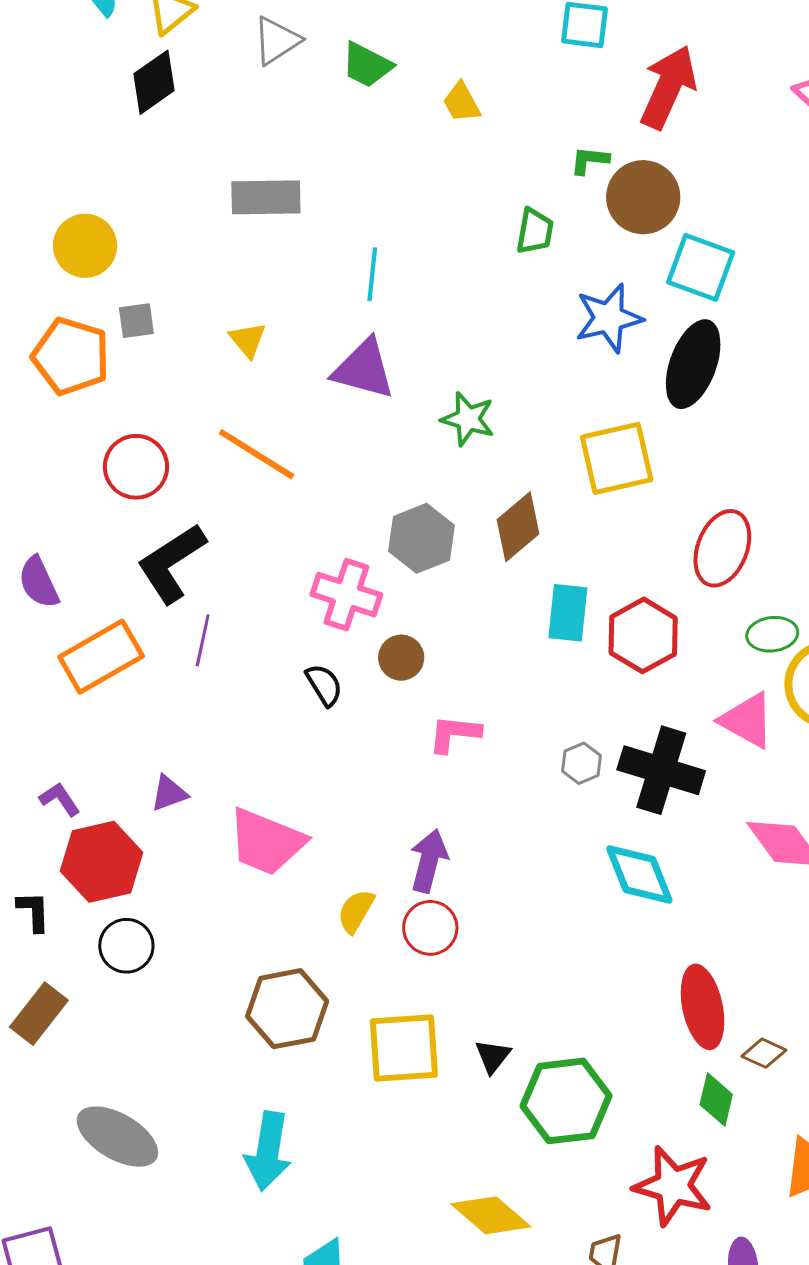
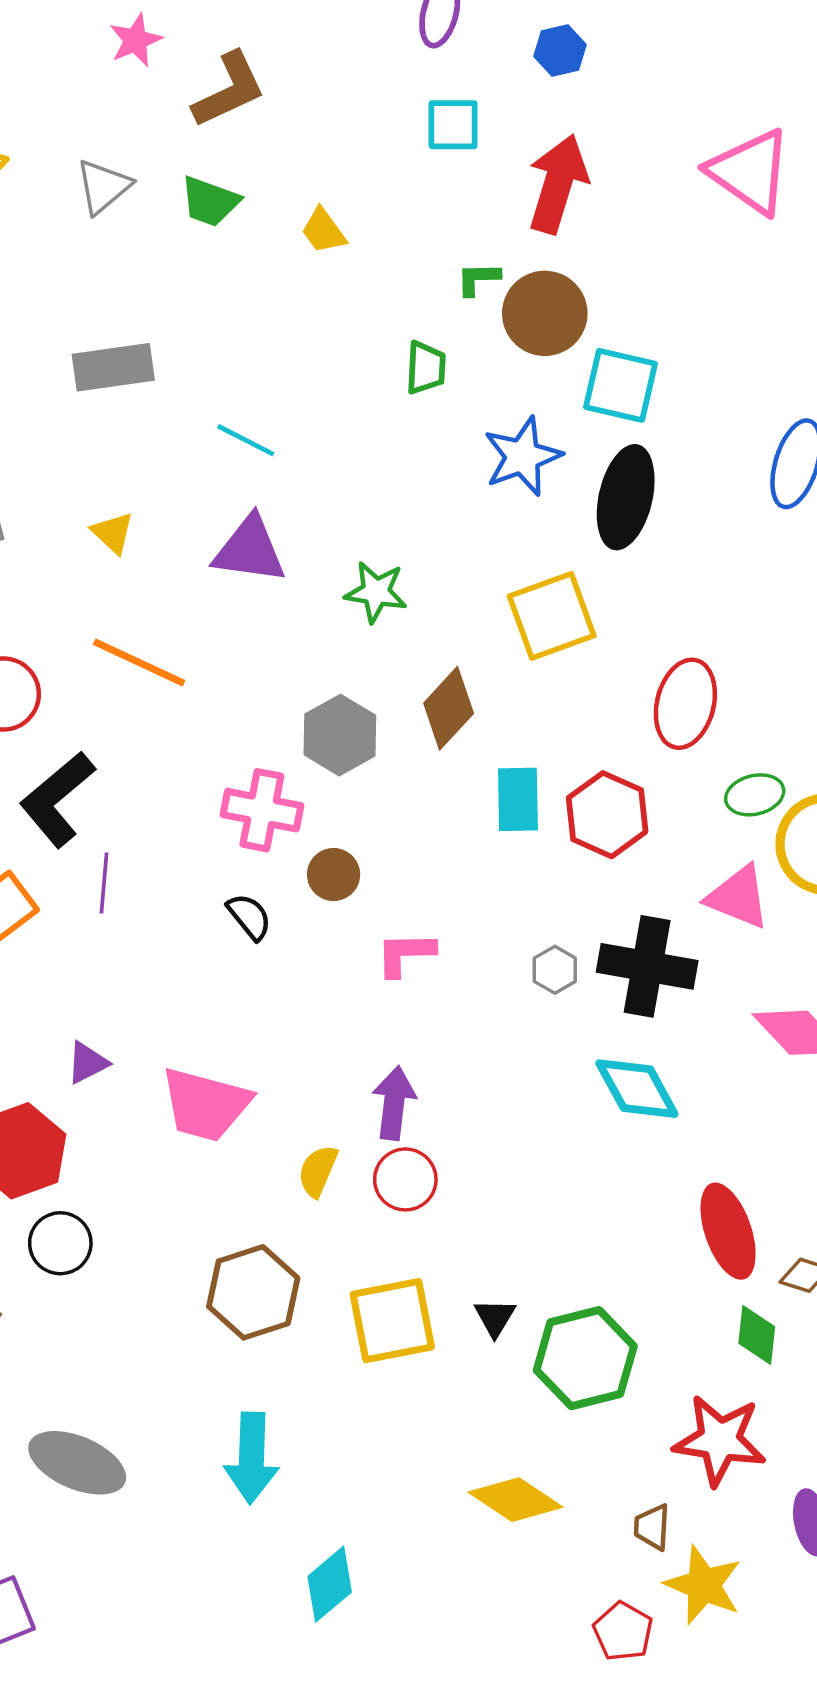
cyan line: (372, 274) -> (246, 440), turned -62

